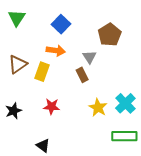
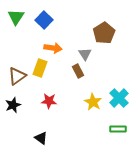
blue square: (61, 24) -> (44, 20), moved
brown triangle: (18, 64) -> (17, 76), moved
green rectangle: (124, 136) -> (118, 129), size x0.7

